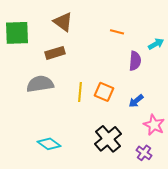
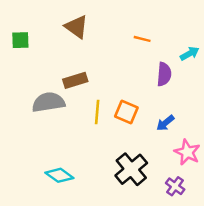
green square: (17, 33) -> (20, 40), size x0.6
brown rectangle: (55, 53) -> (75, 80), moved

